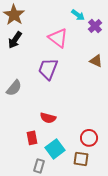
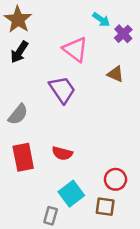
brown triangle: (96, 61) -> (115, 74), moved
purple trapezoid: (48, 69) -> (62, 90), turned 125
red rectangle: (32, 138) -> (23, 157), moved, size x1.5

